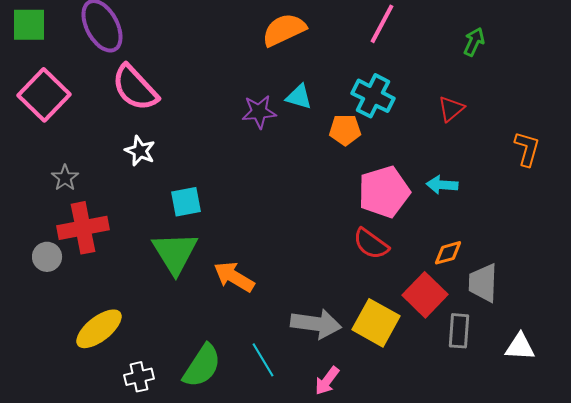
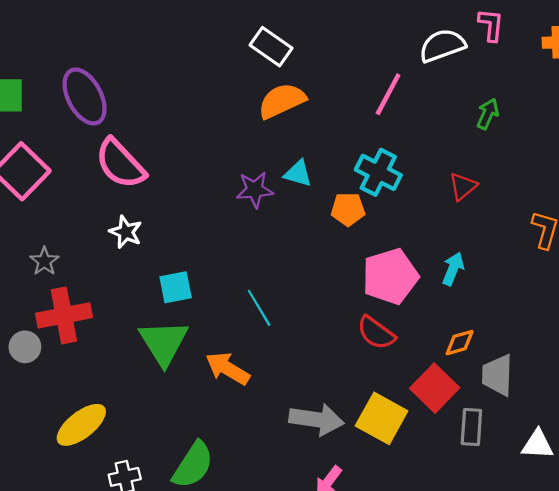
cyan arrow: (442, 185) -> (453, 269), turned 108
cyan line: (263, 360) -> (259, 308), moved

